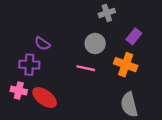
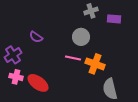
purple rectangle: (134, 36) -> (114, 19), moved, turned 56
purple cross: (29, 65) -> (13, 55), moved, turned -36
orange cross: (126, 65) -> (95, 64), moved

